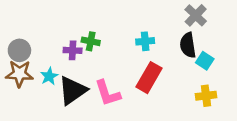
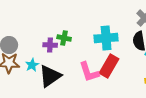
cyan cross: (145, 41) -> (106, 38), size x1.6
pink L-shape: (108, 93) -> (89, 72), moved

